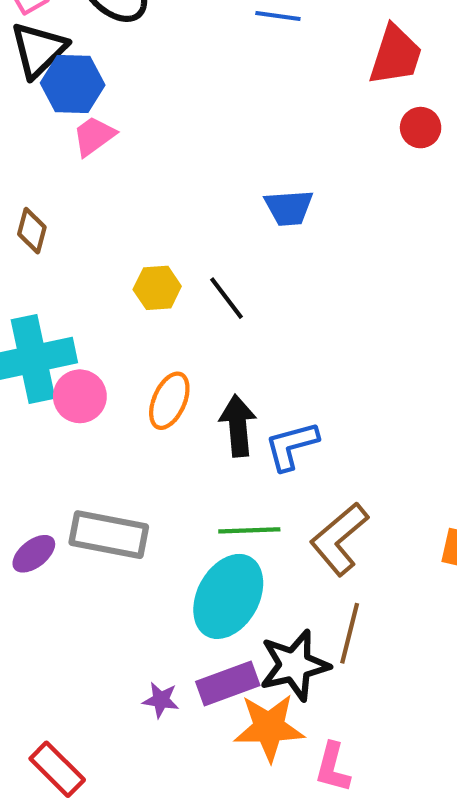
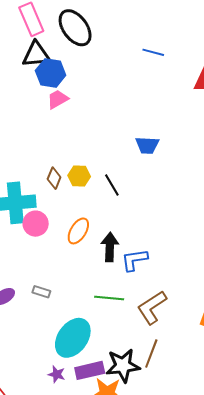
black triangle: (39, 50) -> (36, 54), turned 32
brown diamond: (32, 231) -> (54, 178), moved
gray rectangle: (109, 535) -> (41, 292), size x0.5
cyan ellipse: (228, 596) -> (73, 338), moved

